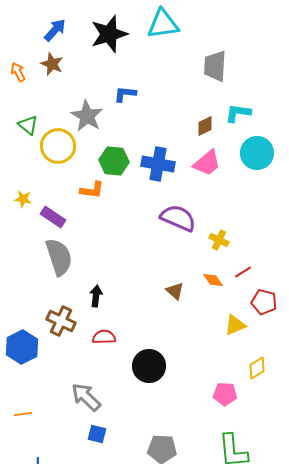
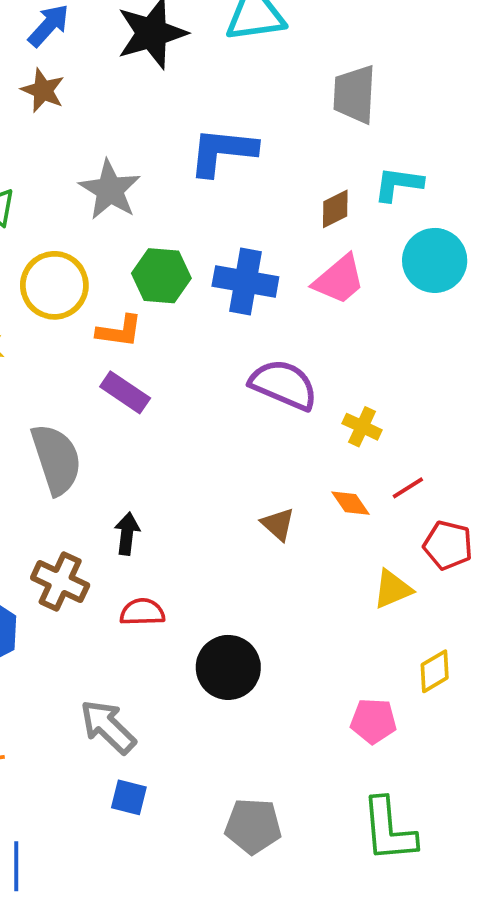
blue L-shape: (125, 94) -> (223, 152), moved, size x1.6
yellow circle: (58, 146) -> (54, 285), moved
purple rectangle: (53, 217) -> (125, 392), moved

